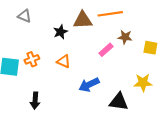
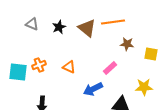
brown triangle: (83, 20) -> (87, 28), turned 42
black star: (60, 32) -> (59, 27), moved
pink rectangle: (106, 50) -> (110, 68), moved

